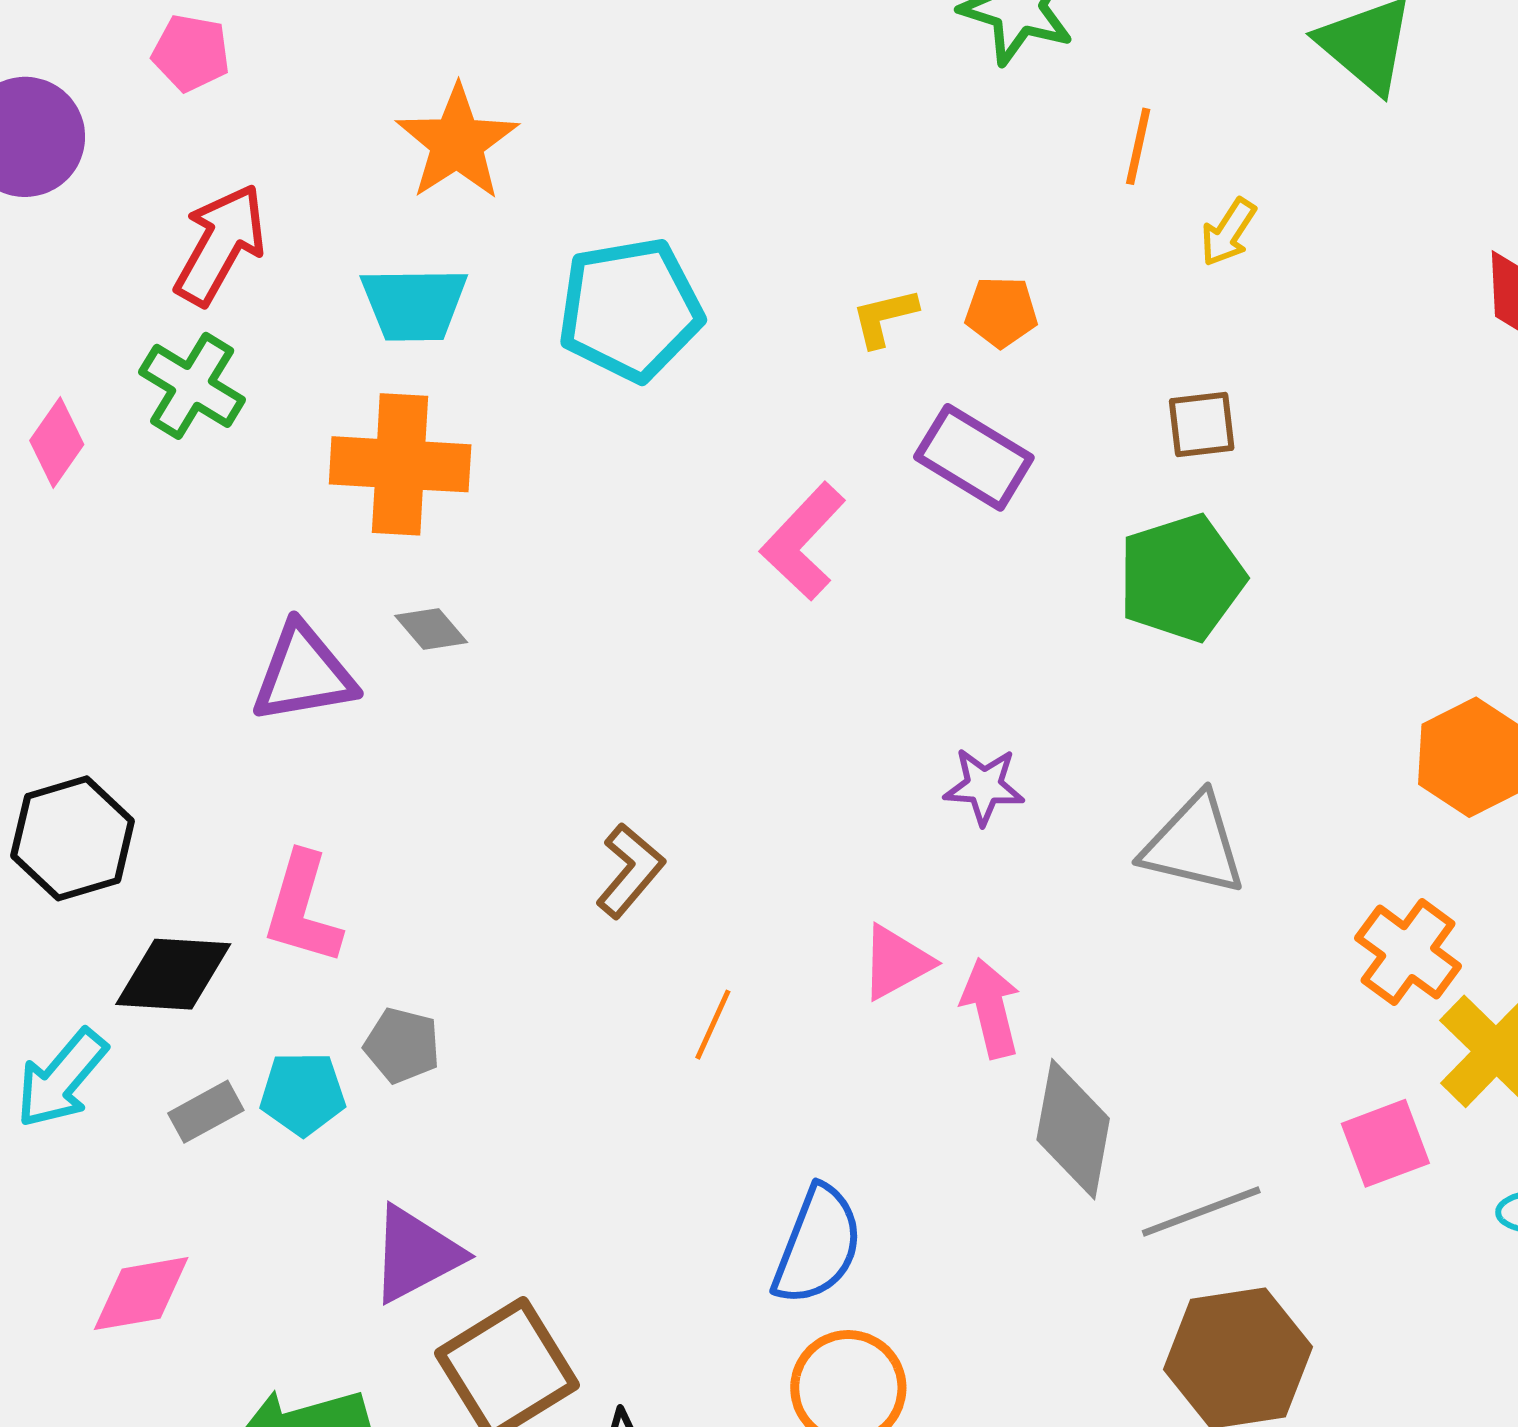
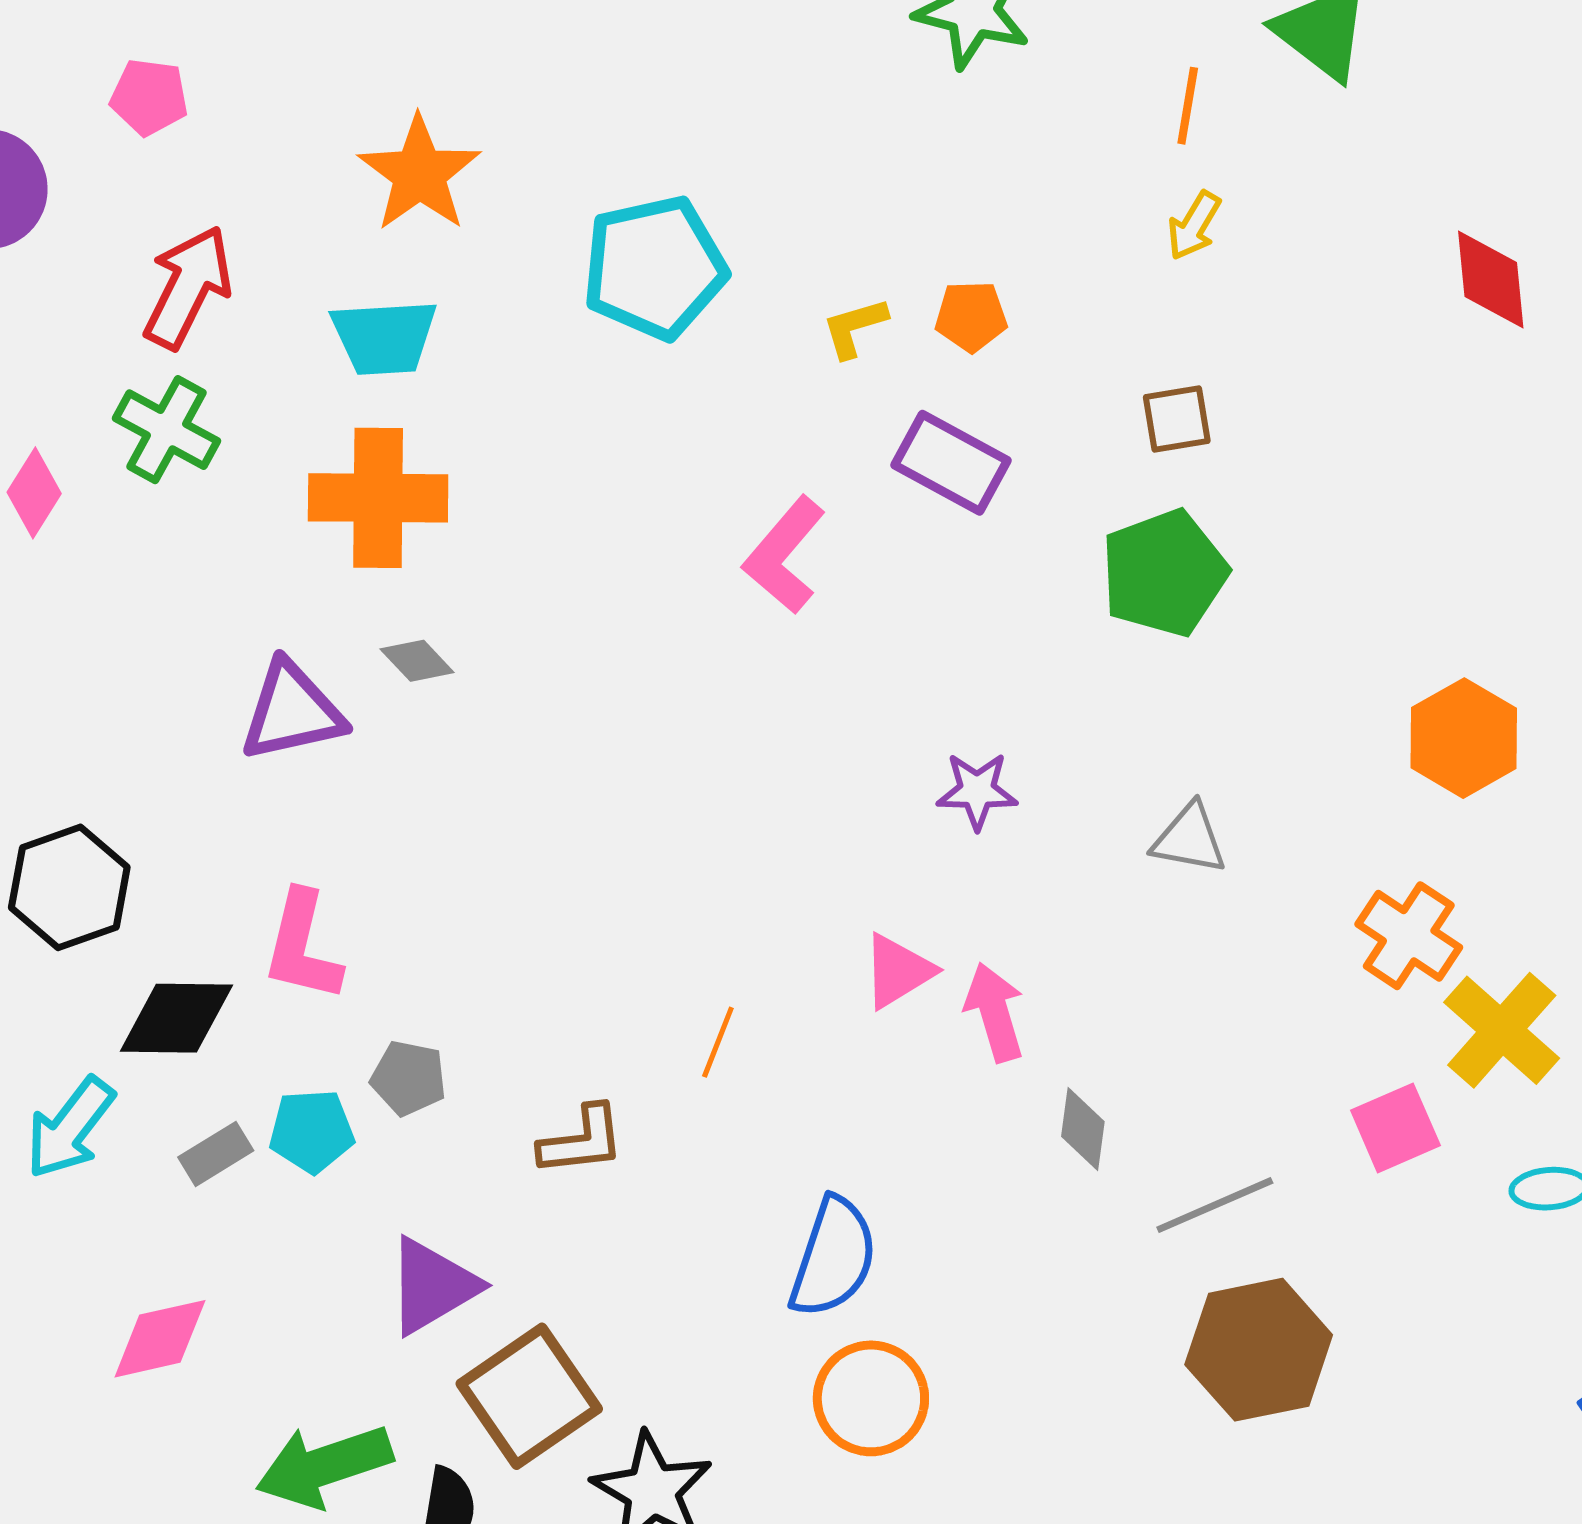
orange line: (1138, 146) -> (1188, 106), moved
cyan pentagon: (630, 310) -> (655, 268), moved
gray triangle: (1194, 845) -> (1189, 839), size x0.7
brown L-shape: (630, 871) -> (582, 1141), moved, turned 46
gray diamond: (1073, 1129) -> (1083, 1129), size x0.6

